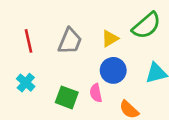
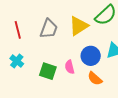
yellow triangle: (110, 39) -> (79, 26), size x1.5
blue circle: (113, 70) -> (91, 56), moved

